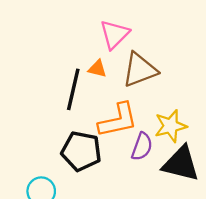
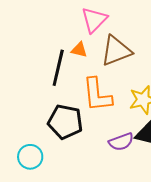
orange L-shape: (118, 120) -> (97, 95), turned 96
purple semicircle: (142, 147) -> (121, 142), moved, turned 50

